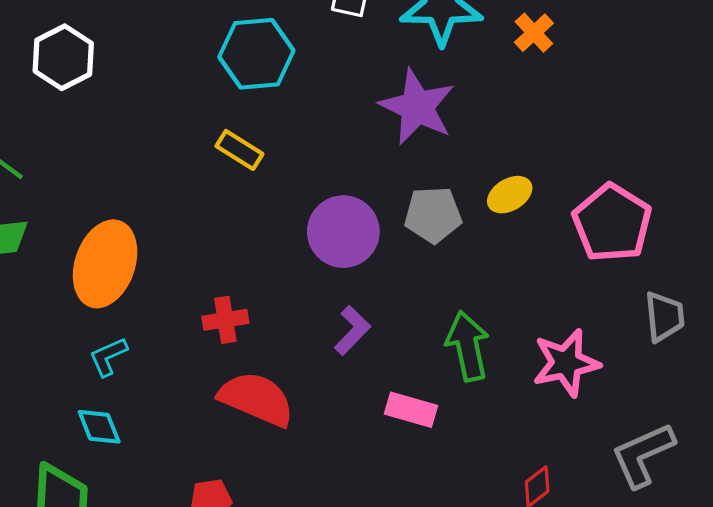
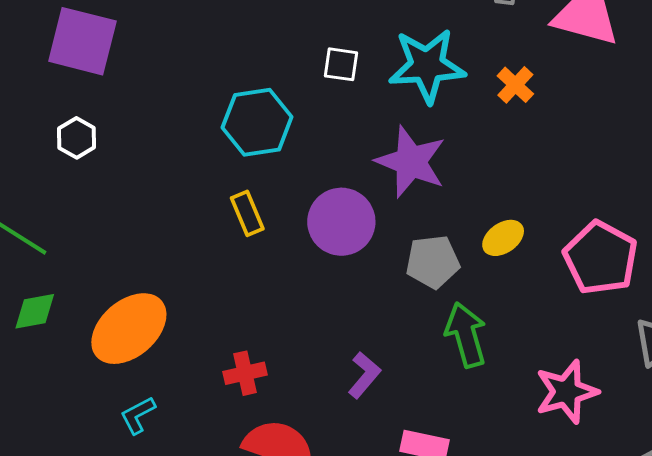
white hexagon: (63, 57) -> (77, 138), size x0.7
yellow rectangle: (239, 150) -> (247, 213), turned 39
purple circle: (343, 232) -> (341, 222), moved
orange ellipse: (105, 264) -> (129, 329), turned 34
green arrow: (468, 346) -> (466, 335), moved

